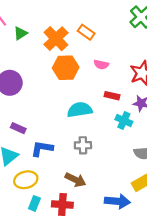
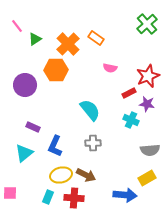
orange hexagon: (66, 68) -> (56, 70), moved
red rectangle: (112, 96) -> (129, 93), moved, turned -40
cyan semicircle: (80, 110) -> (90, 110), turned 60
blue L-shape: (42, 149) -> (55, 146), turned -75
yellow ellipse: (26, 180) -> (61, 175), moved

